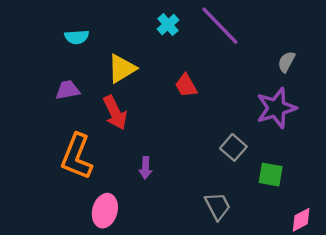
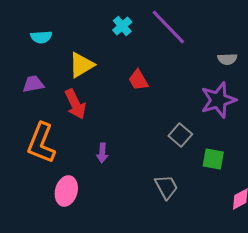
gray semicircle: (286, 62) -> (227, 59), turned -120

